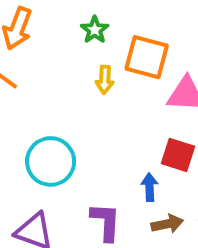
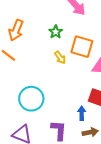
yellow arrow: (105, 80) -> (60, 58), turned -40

